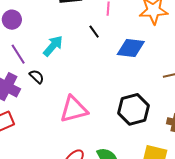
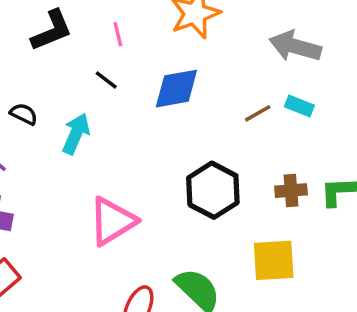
cyan arrow: (53, 46) -> (76, 134), moved
black semicircle: (37, 77) -> (24, 114), moved

